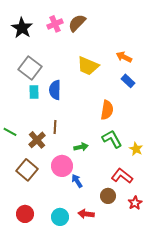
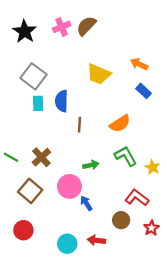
orange semicircle: (107, 110) -> (120, 124), turned 48
brown line: (55, 127) -> (80, 125), moved
green line: (10, 132) -> (11, 157), moved
red circle: (25, 214) -> (23, 230), moved

